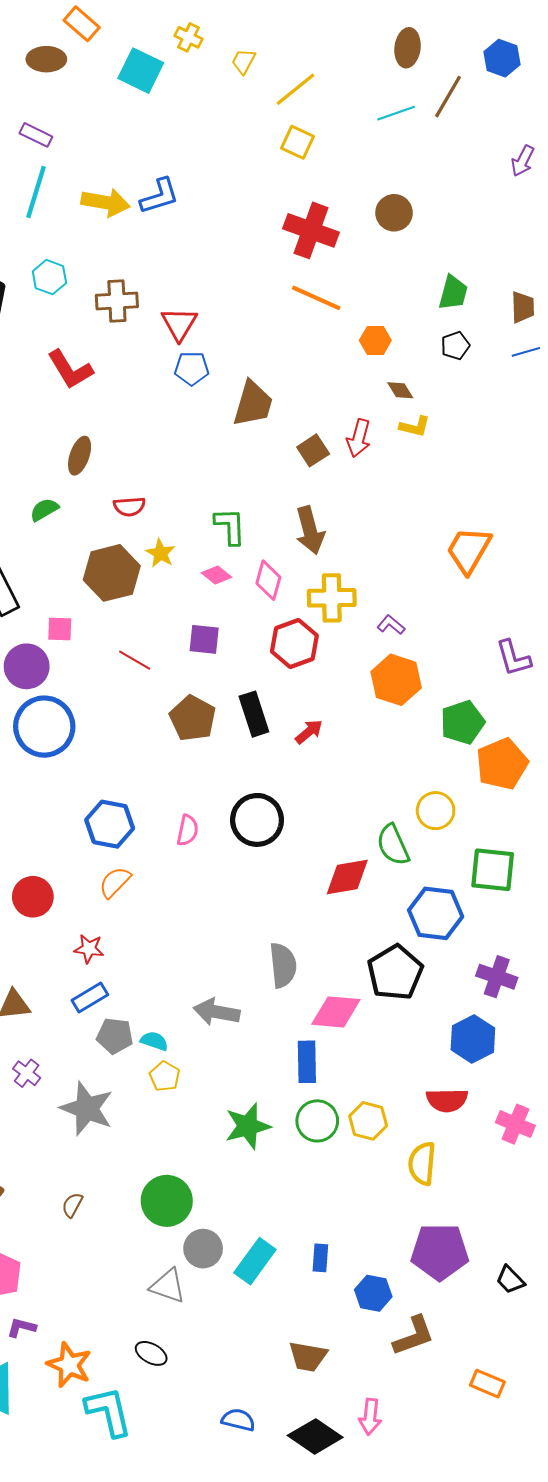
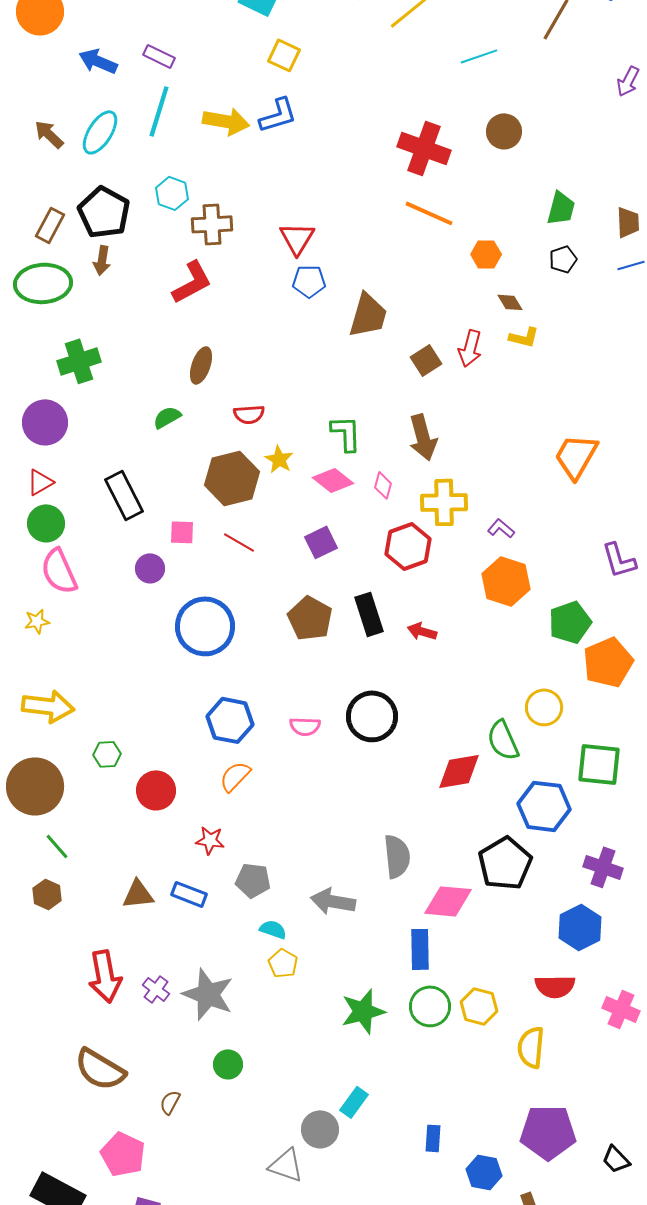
cyan line: (396, 113) -> (479, 56), moved
yellow square: (298, 142) -> (284, 55), moved
brown cross: (117, 301) -> (212, 224), moved
red L-shape: (70, 369) -> (192, 282), turned -87
pink diamond: (217, 575) -> (333, 480), size x1.4
pink diamond: (268, 580) -> (383, 485), size x0.7
purple square: (204, 639) -> (321, 542), turned -32
red line: (135, 660) -> (239, 542), moved
purple circle: (27, 666) -> (150, 568), size x0.7
blue circle: (44, 727) -> (205, 626), moved
red arrow: (309, 732) -> (422, 631), turned -124
pink semicircle: (187, 830) -> (305, 726), turned 80
blue rectangle: (90, 997) -> (189, 894), moved, turned 52
gray pentagon: (115, 1036) -> (253, 880), moved
purple cross: (27, 1073) -> (156, 989), moved
green circle: (167, 1201) -> (228, 1064), moved, size x0.6
brown semicircle: (72, 1205) -> (170, 1102), moved
cyan rectangle: (255, 1261) -> (354, 1102), moved, size x0.7

